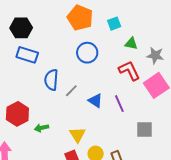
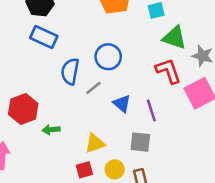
green triangle: (131, 44) -> (174, 38), size x1.5
blue circle: (87, 53) -> (108, 57), moved
gray square: (144, 129) -> (140, 142), moved
yellow triangle: (78, 135) -> (95, 143), turned 36

